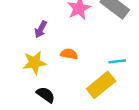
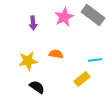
purple arrow: (41, 29) -> (33, 23), moved, turned -32
yellow rectangle: (101, 85) -> (82, 79), size x0.7

